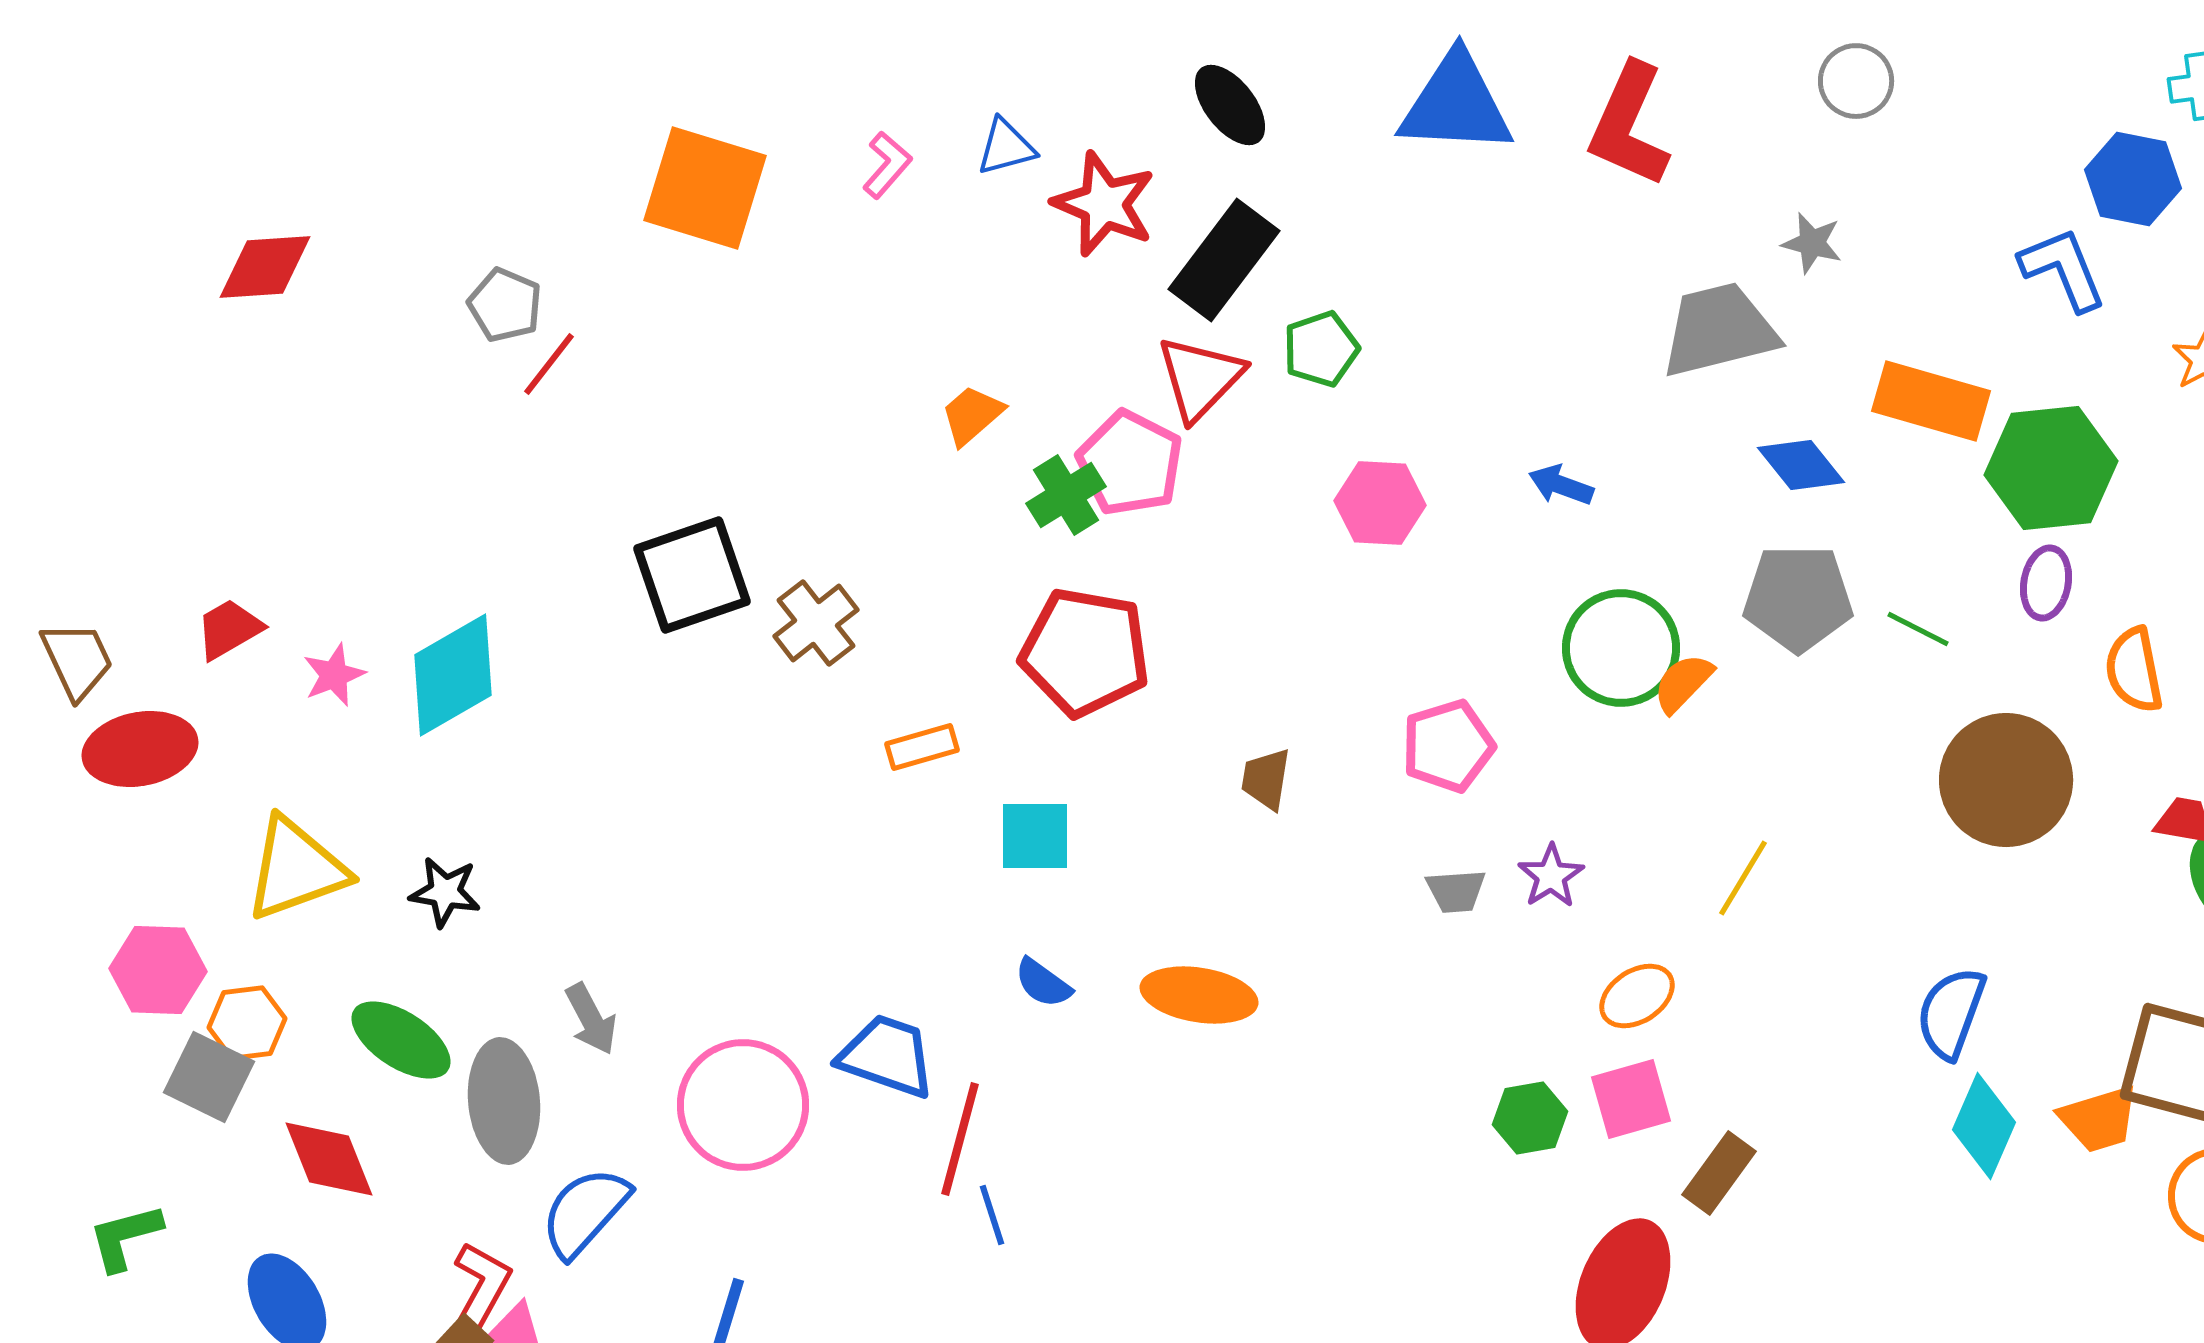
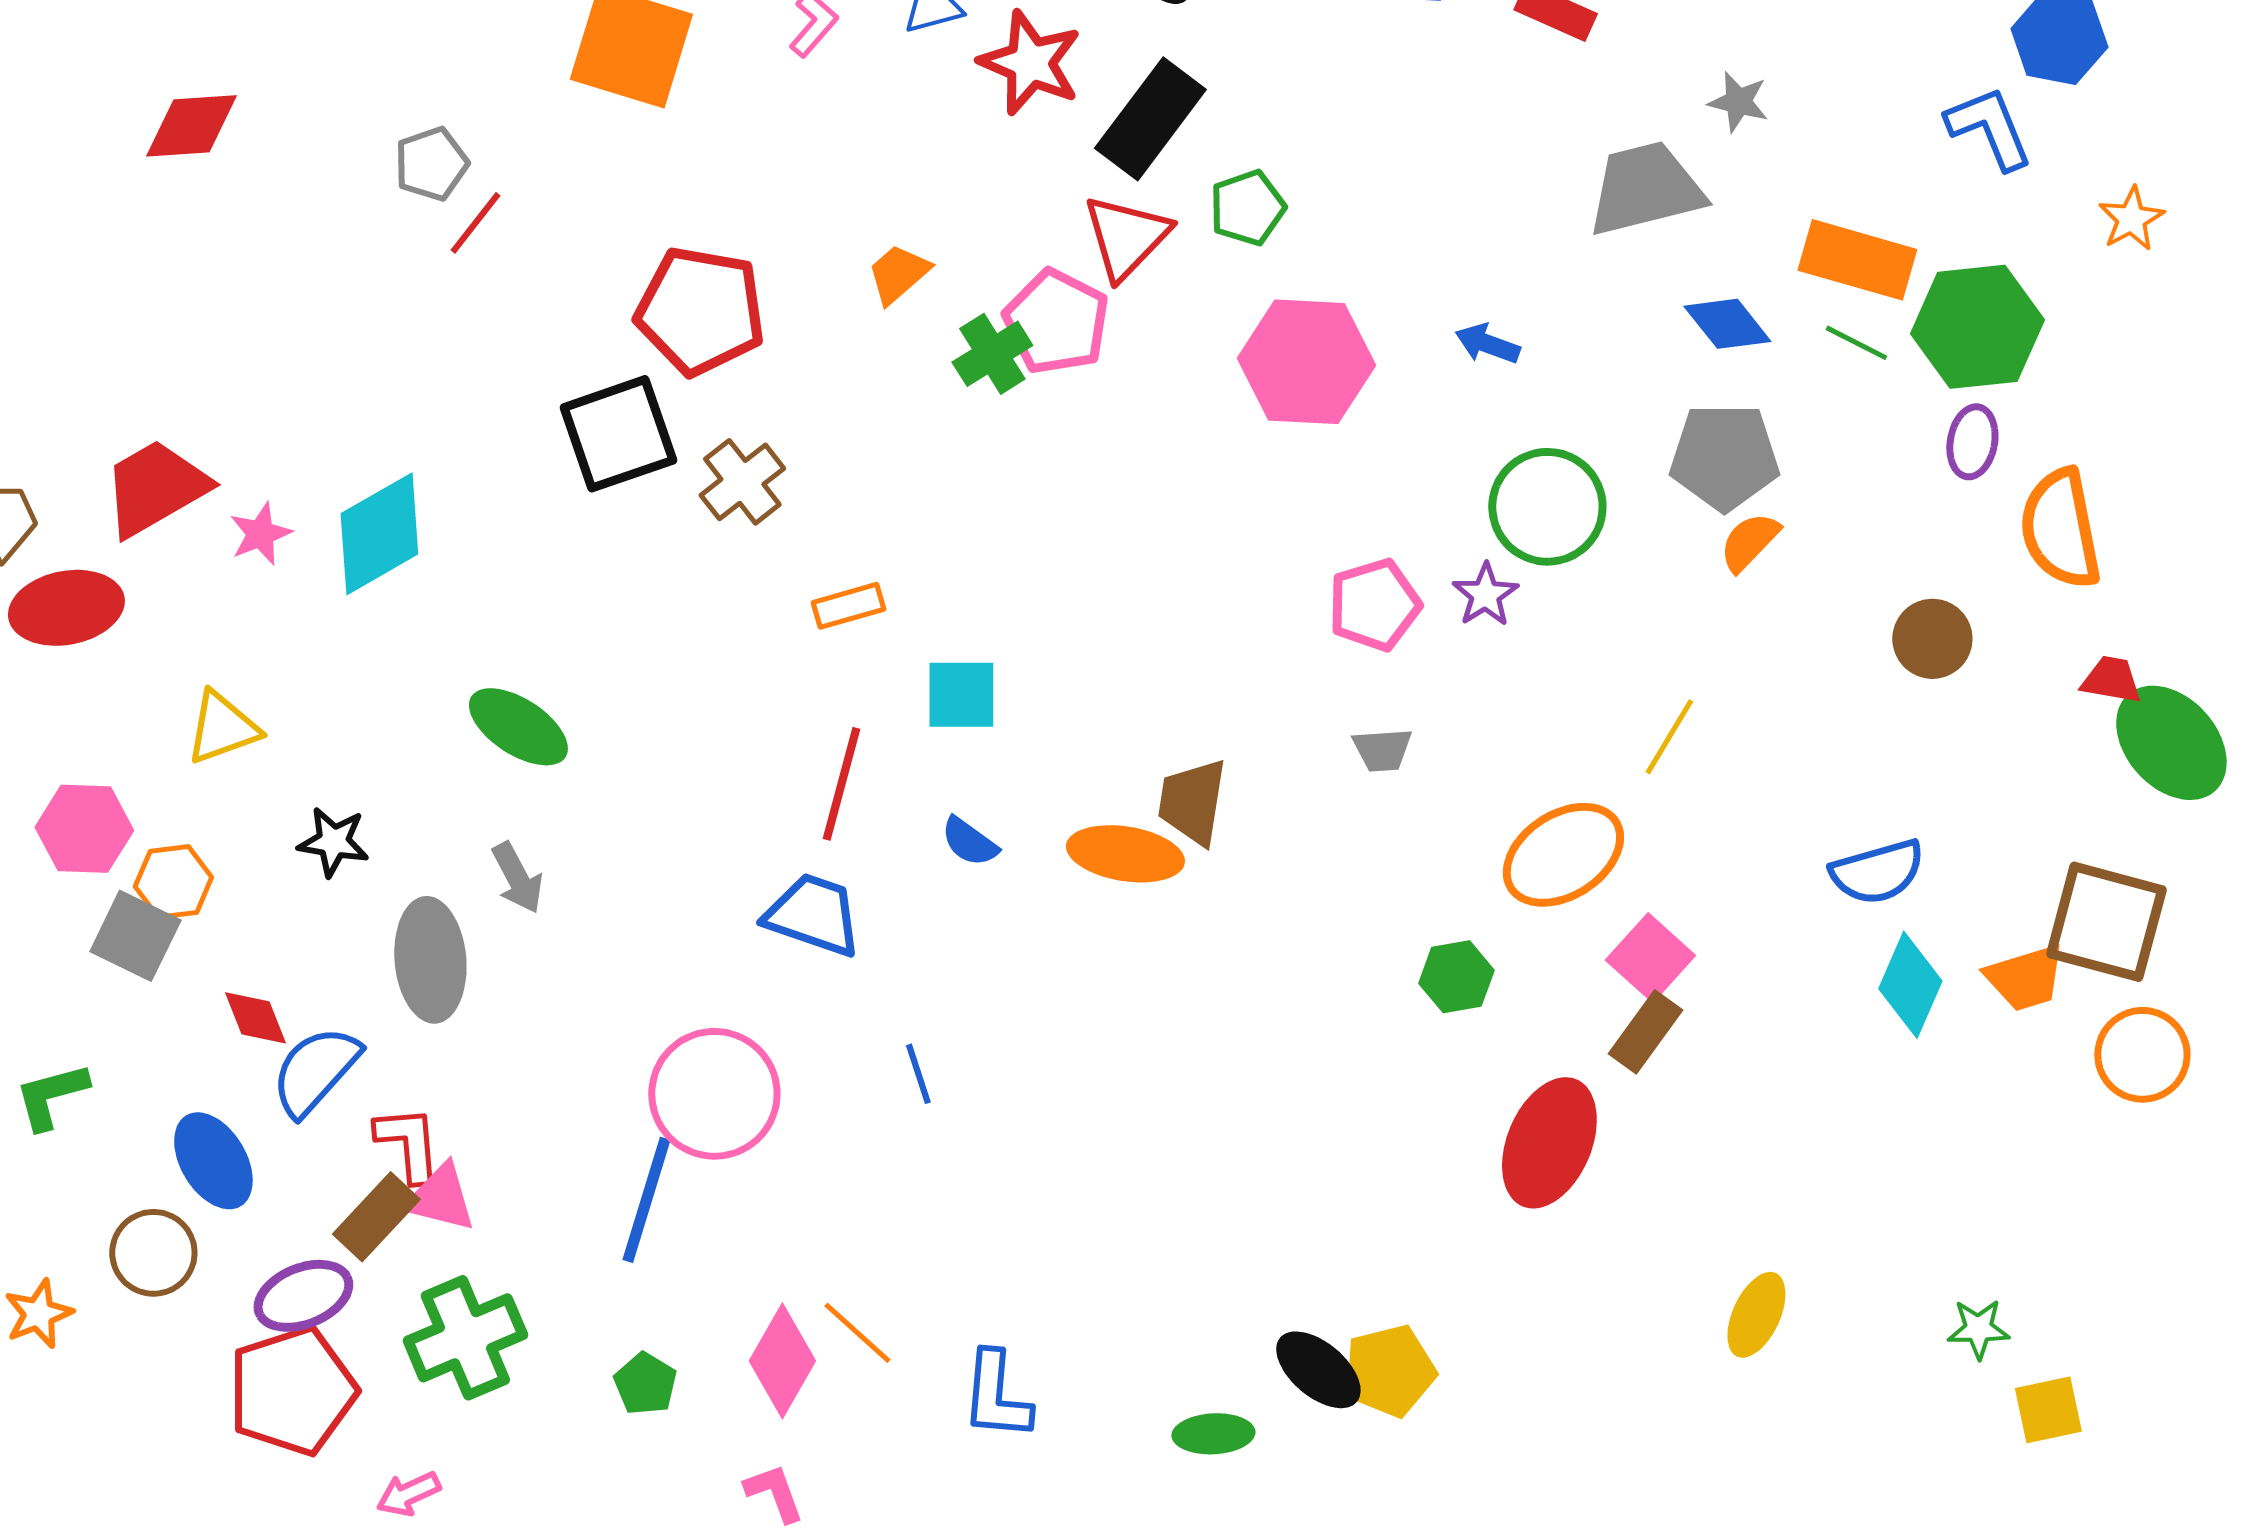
gray pentagon: (505, 305) -> (431, 164), turned 30
pink hexagon: (1380, 503) -> (1306, 362), size x1.5
red trapezoid: (229, 629) -> (155, 488), size x1.6
green line: (1918, 629) -> (1856, 343), moved
red pentagon: (1085, 652) -> (700, 311), moved
orange semicircle: (2134, 670) -> (2060, 529), size x1.4
orange semicircle: (1683, 683) -> (1749, 542), moved
brown trapezoid: (1266, 779) -> (1192, 802), moved, size x1.4
brown circle: (2006, 780) -> (1932, 639), size x0.6
yellow triangle: (296, 869) -> (222, 728), size x0.7
purple star: (1551, 876) -> (1485, 595), moved
black star: (445, 892) -> (333, 842), moved
orange ellipse: (1637, 996) -> (1563, 855), size x1.6
blue semicircle: (1951, 1013) -> (1877, 872), turned -126
green ellipse: (401, 1040) -> (518, 727), moved
pink square: (1631, 1099) -> (1650, 958), moved, turned -32
pink circle: (743, 1105) -> (714, 1094), moved
red line: (960, 1139) -> (841, 784), moved
red diamond: (329, 1159) -> (255, 1018), size x0.7
blue semicircle: (585, 1212) -> (315, 1071), moved
red L-shape: (482, 1285) -> (408, 1144), turned -34

